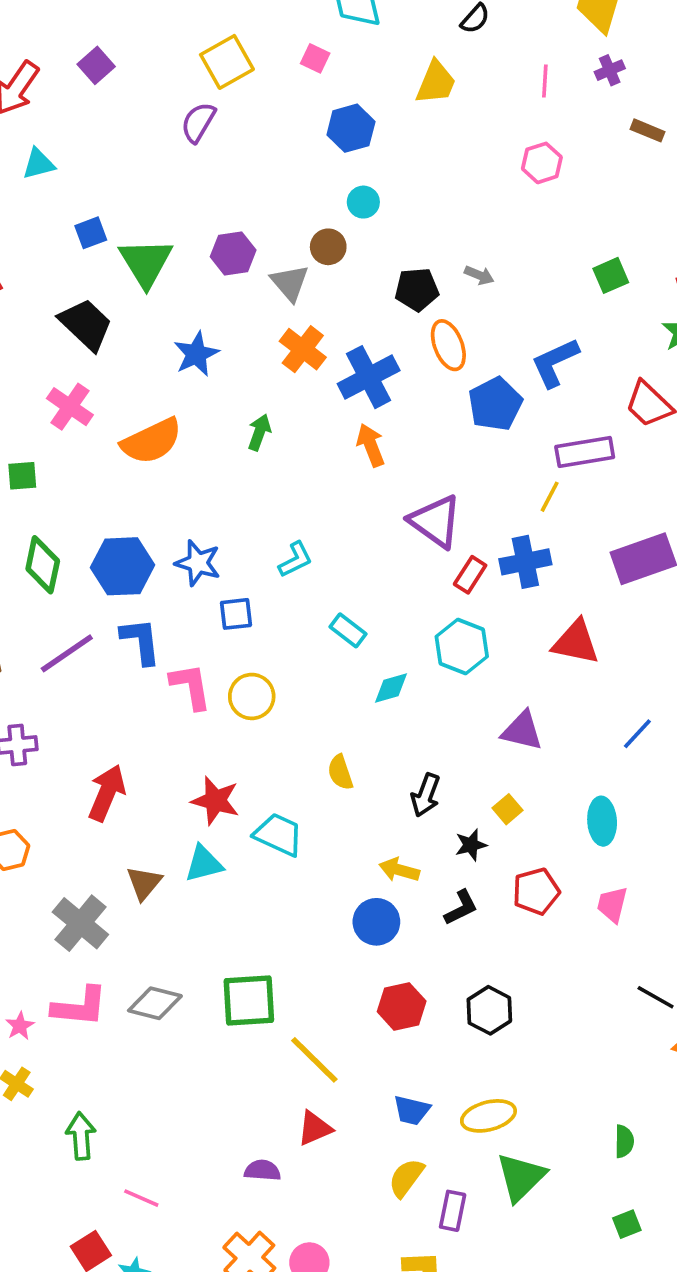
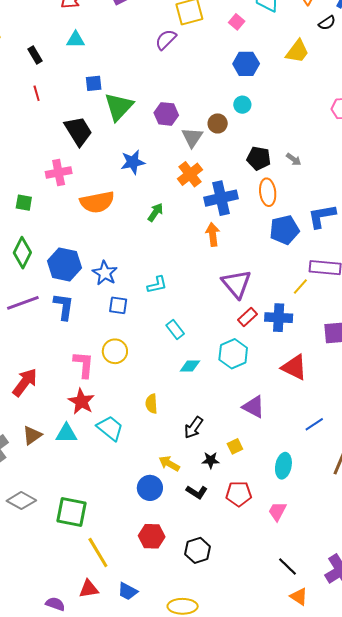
pink cross: (70, 407) -> (59, 173), turned 30
pink L-shape: (191, 686) -> (84, 365), moved
black L-shape: (461, 908) -> (197, 492), turned 45
blue trapezoid: (412, 1110) -> (128, 591), moved

